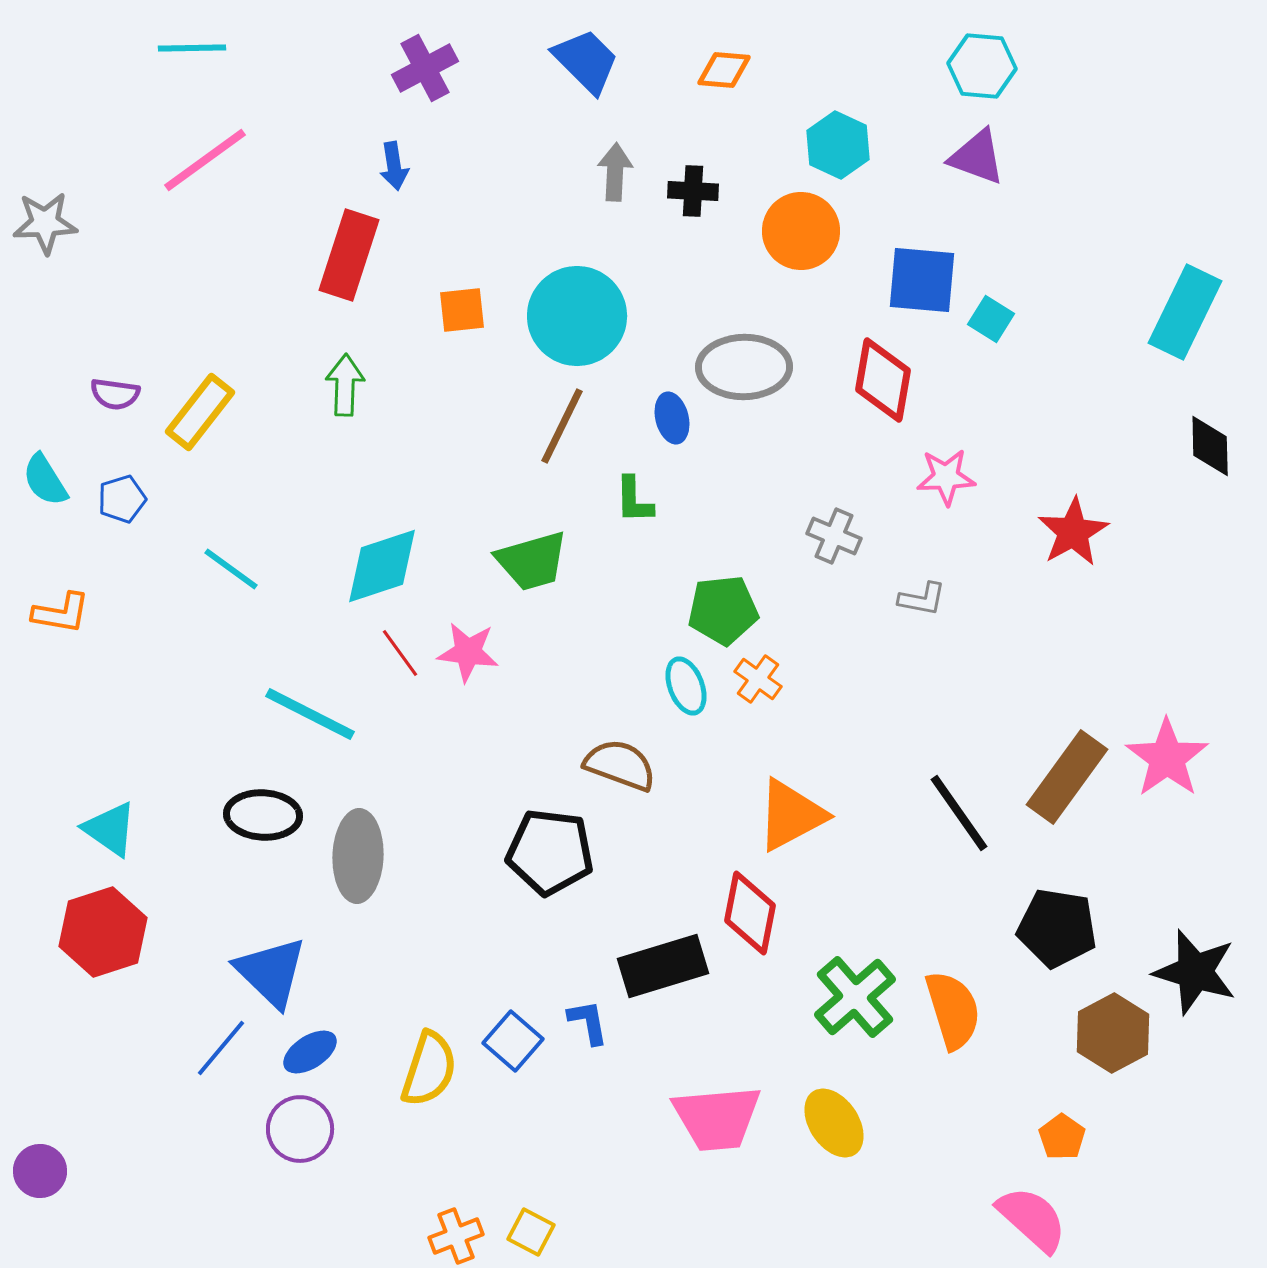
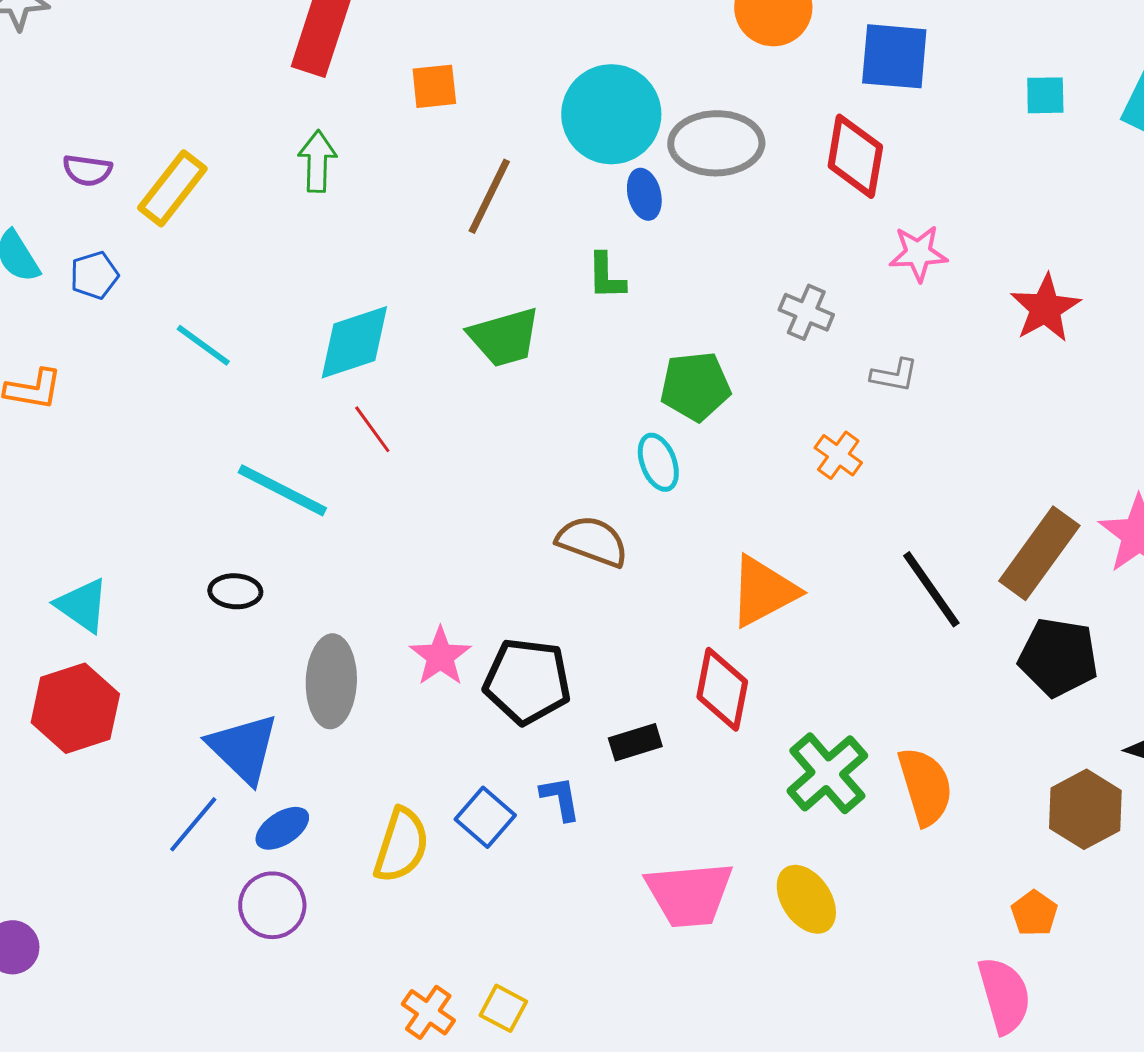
cyan circle: (577, 316) -> (611, 114), moved
cyan square: (991, 319) -> (1045, 95), moved, turned -33
brown line: (562, 426) -> (489, 196), moved
pink star: (468, 652) -> (440, 656), moved, turned 30
orange cross: (758, 679) -> (838, 455), moved
black ellipse: (263, 815) -> (235, 591), size x0.7
black pentagon: (550, 852) -> (527, 681), moved
gray ellipse: (358, 856) -> (331, 681), moved
black pentagon: (1057, 928) -> (1058, 657), moved
black rectangle: (663, 966) -> (635, 742), size x0.6
pink semicircle: (1032, 1219) -> (1004, 995), turned 32
orange cross: (456, 1236) -> (428, 1012), turned -34

